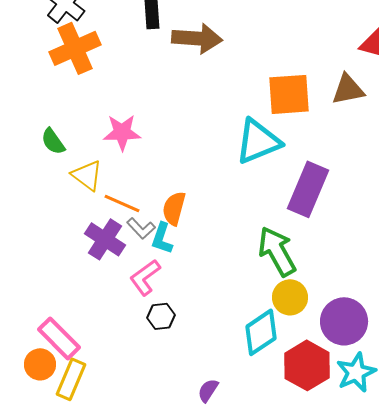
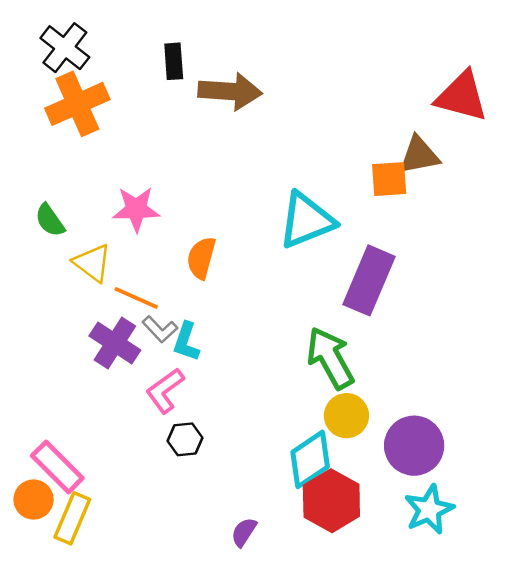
orange square: (289, 94) -> (389, 179), moved, size x0.7
orange semicircle: (174, 208) -> (201, 258), moved
red hexagon: (307, 365) -> (331, 501), moved

